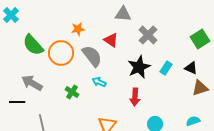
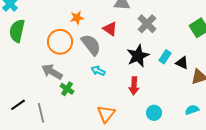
green semicircle: (33, 45) -> (17, 31), moved, turned 55
black triangle: (191, 68) -> (182, 63), moved
gray arrow: (32, 83) -> (52, 72), moved
green cross: (72, 92) -> (67, 89), moved
black line: (17, 102) -> (18, 105), moved, turned -35

